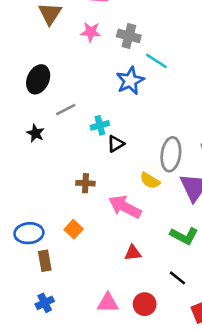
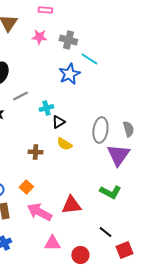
yellow semicircle: (150, 181) -> (64, 144), moved
pink arrow: (125, 207) -> (39, 212), moved
red triangle: (133, 253) -> (71, 205), size x1.5
black line: (177, 278) -> (105, 232), moved
red circle: (145, 304) -> (80, 255), moved

